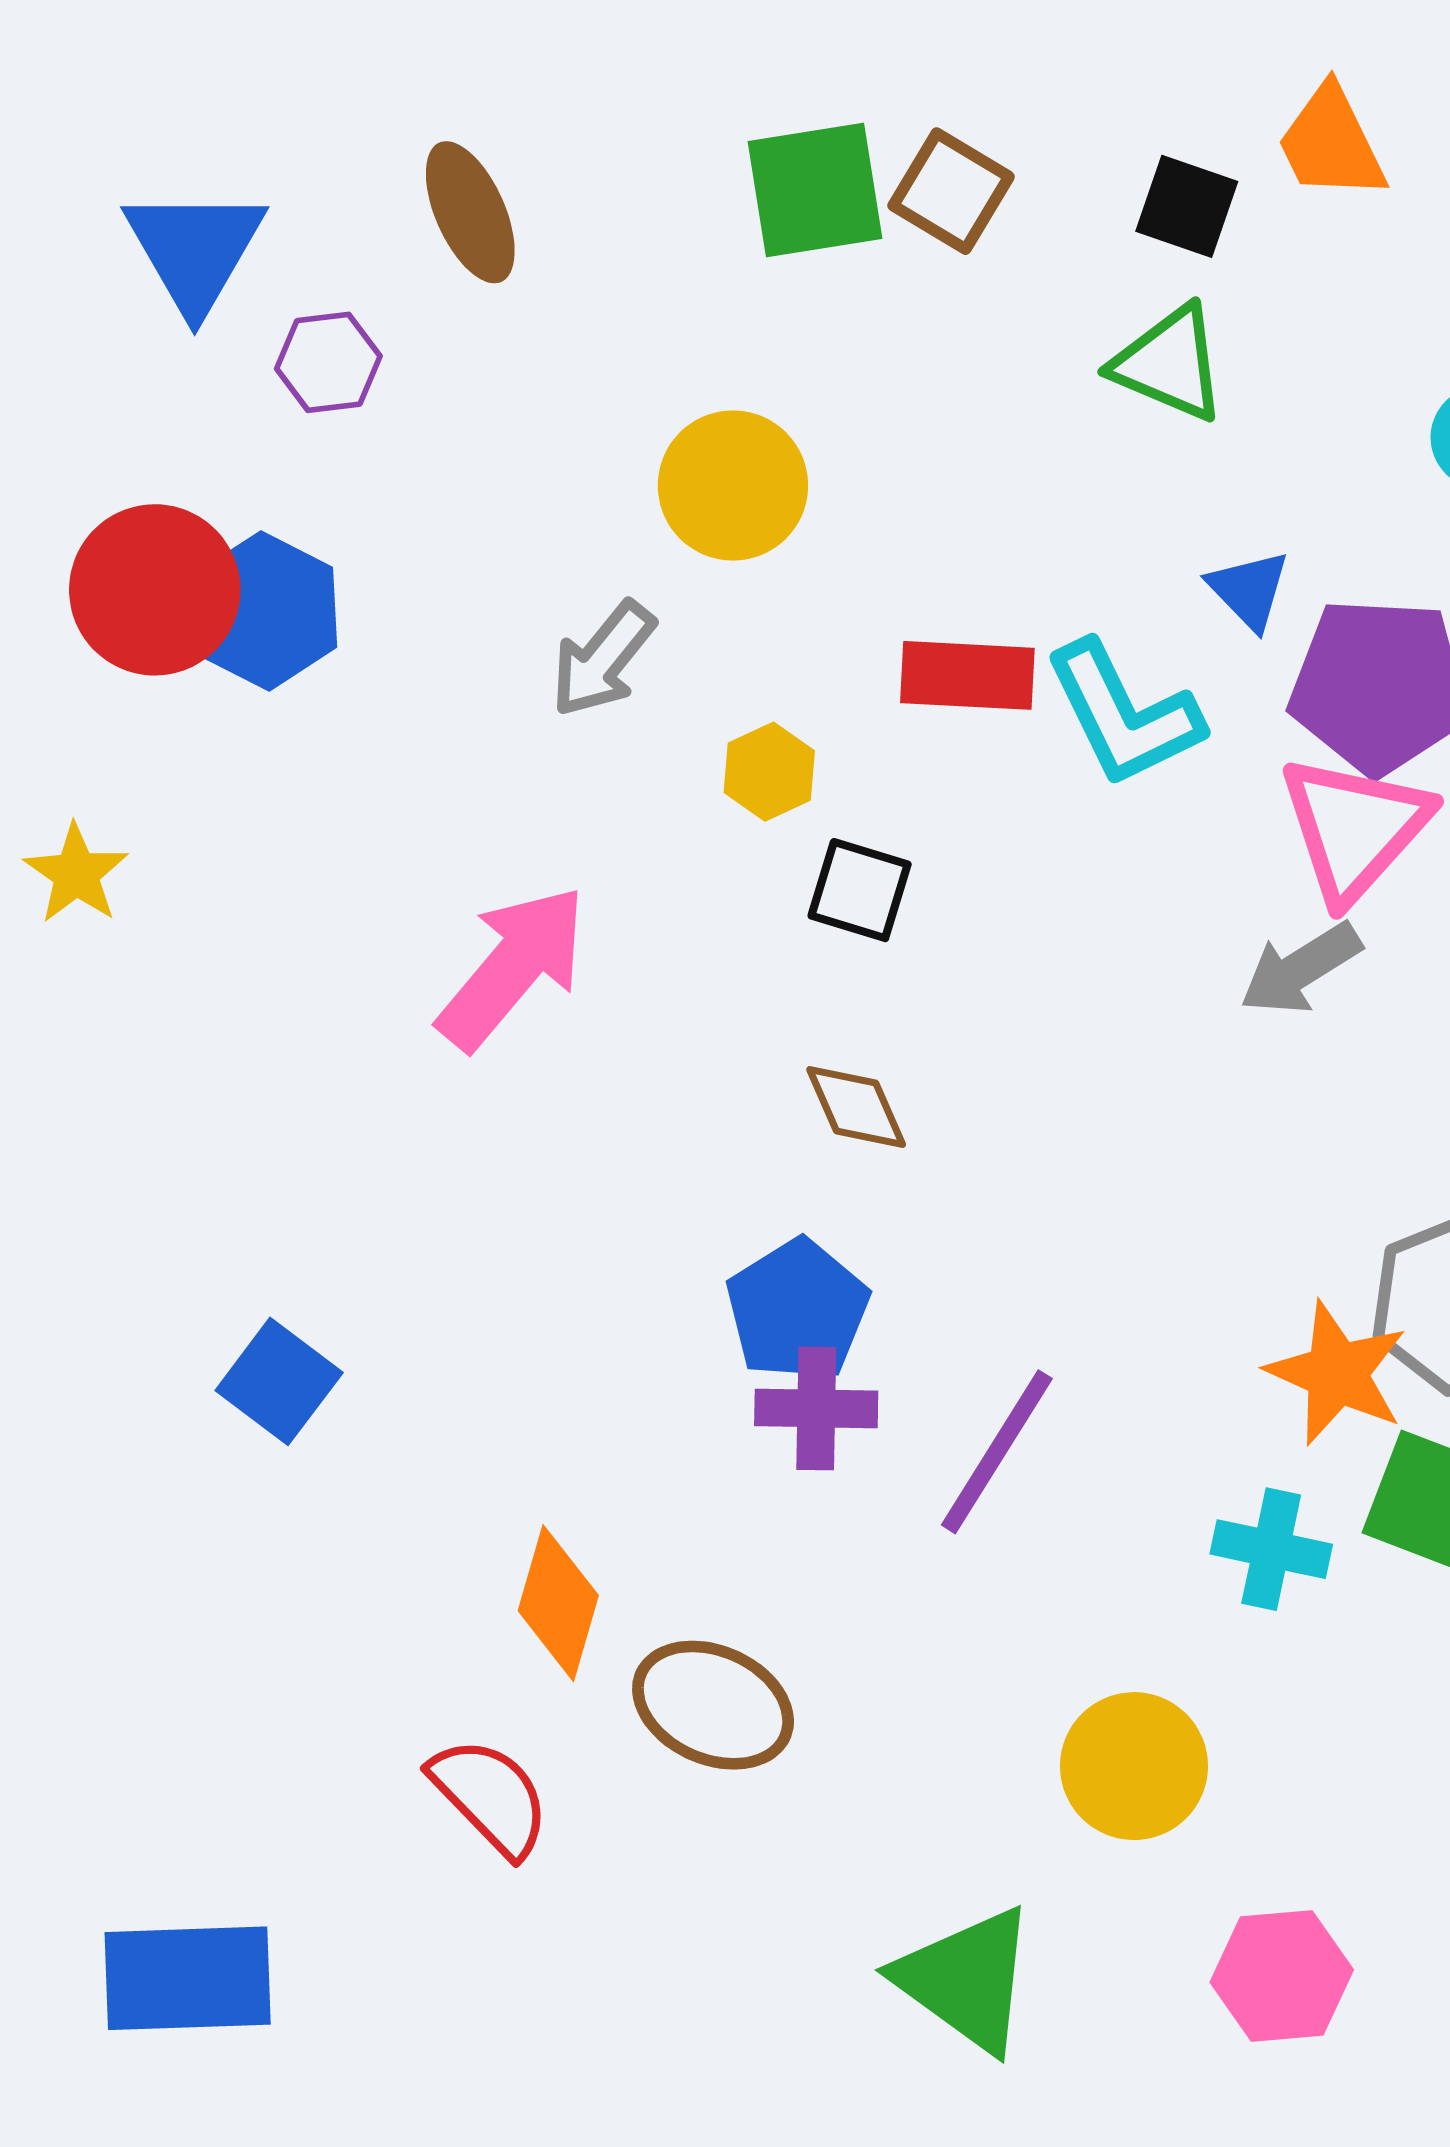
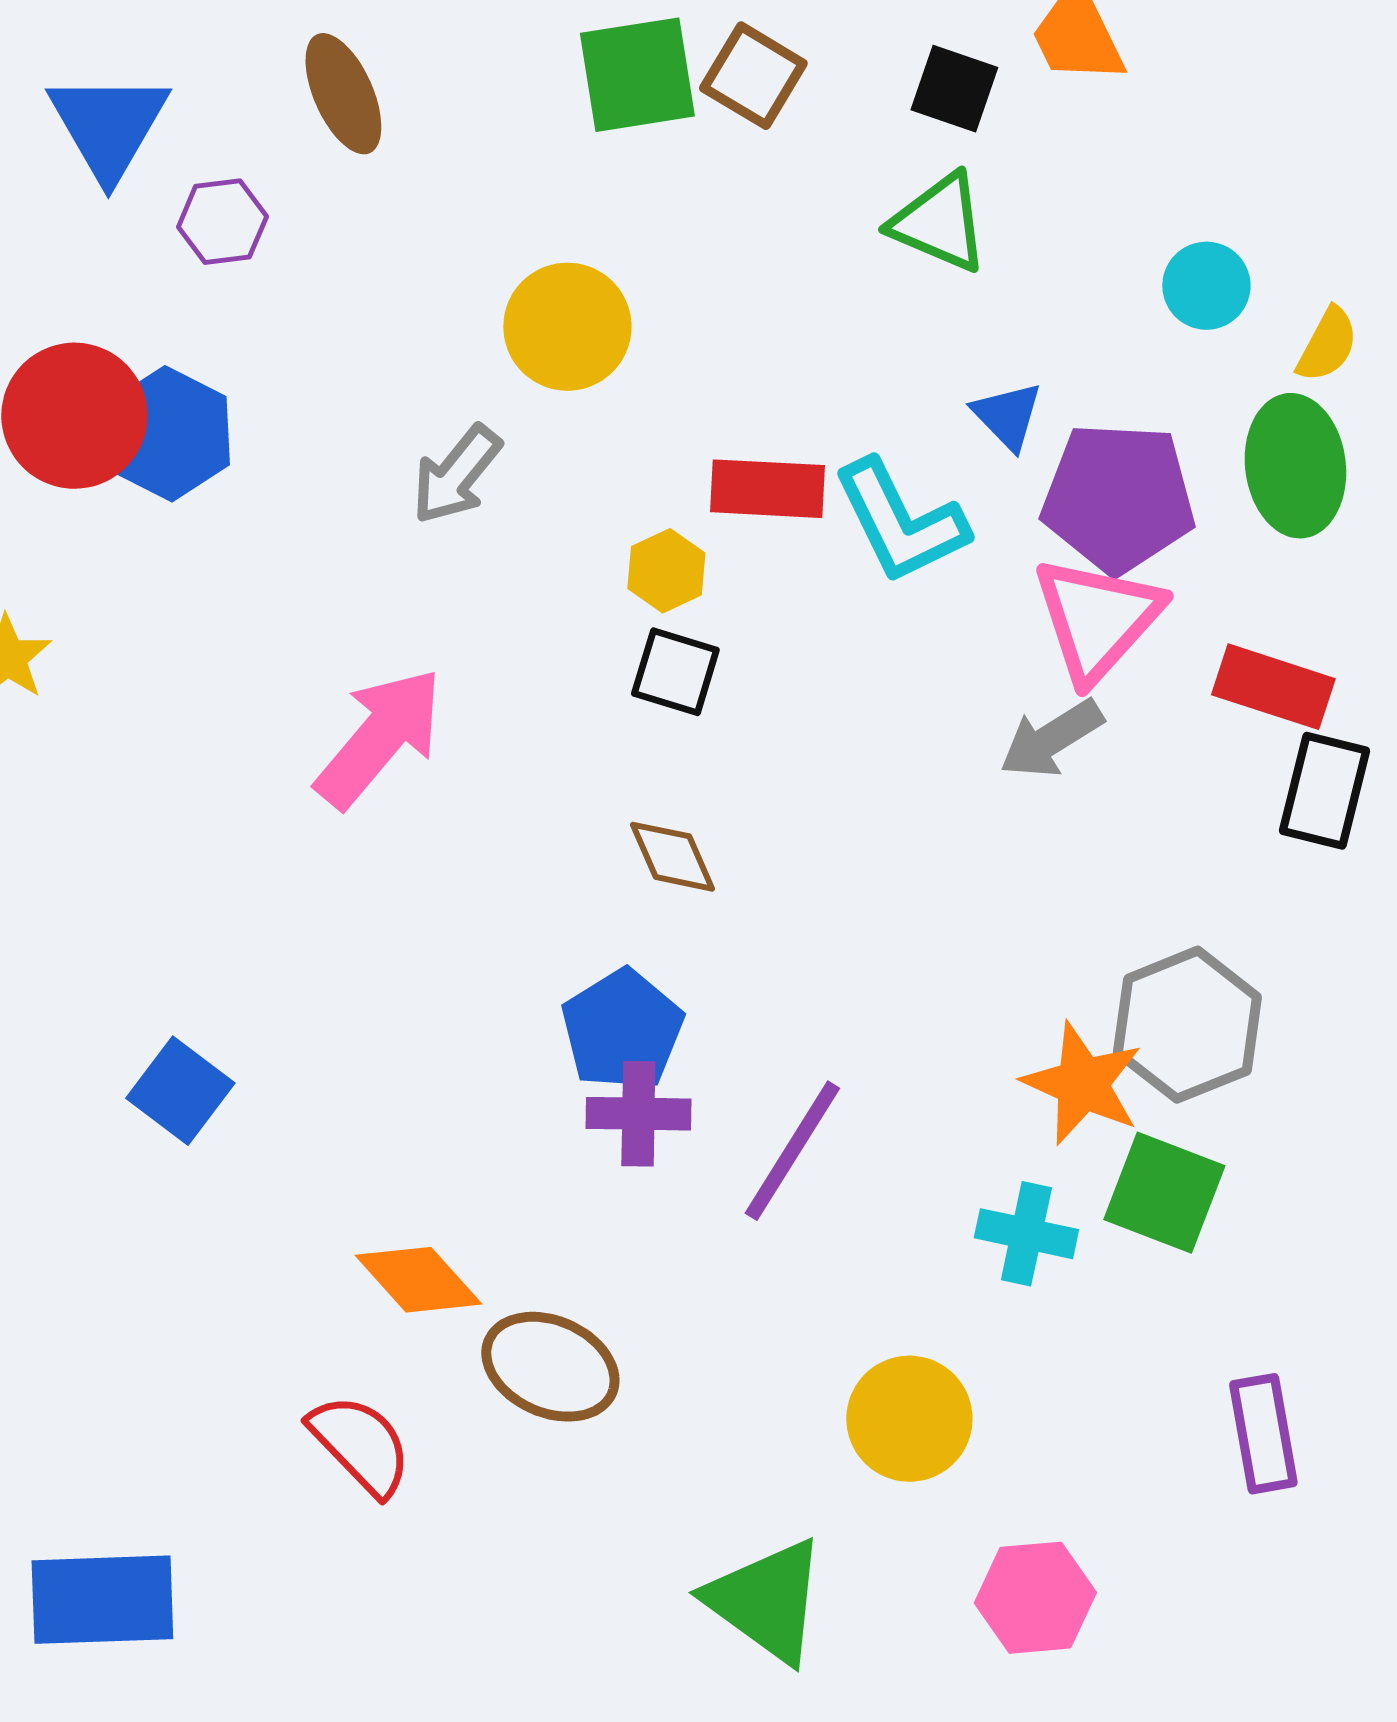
yellow hexagon: (769, 772) -> (666, 571), moved
orange diamond: (558, 1603) -> (418, 1280), turned -58

